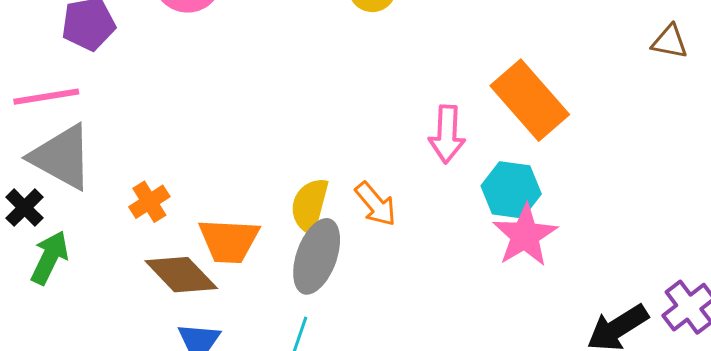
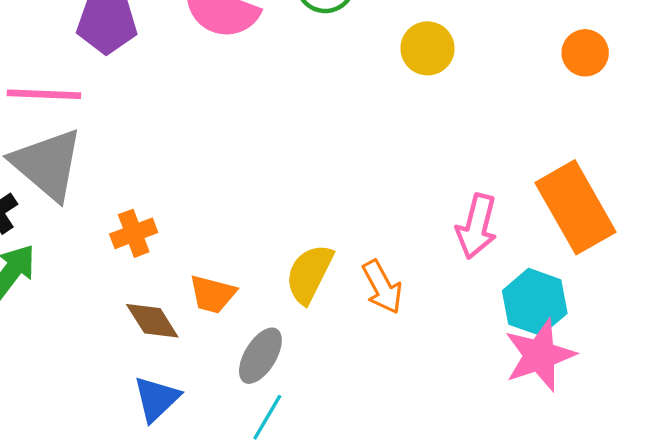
orange trapezoid: (229, 241) -> (212, 294), size x0.7
gray ellipse: (317, 256) -> (260, 356), moved, size x0.7
brown diamond: (181, 275) -> (152, 321), size x0.7

